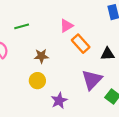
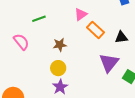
purple star: (59, 101) -> (60, 87), moved

